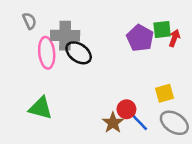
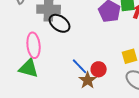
pink ellipse: (47, 53) -> (34, 45), moved
blue line: (139, 122) -> (80, 66), moved

